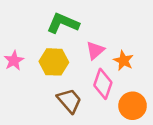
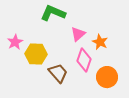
yellow hexagon: (54, 62) -> (36, 54), moved

